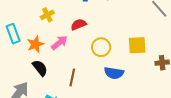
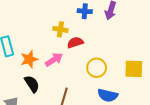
yellow cross: (47, 15) -> (60, 29), moved, turned 32

